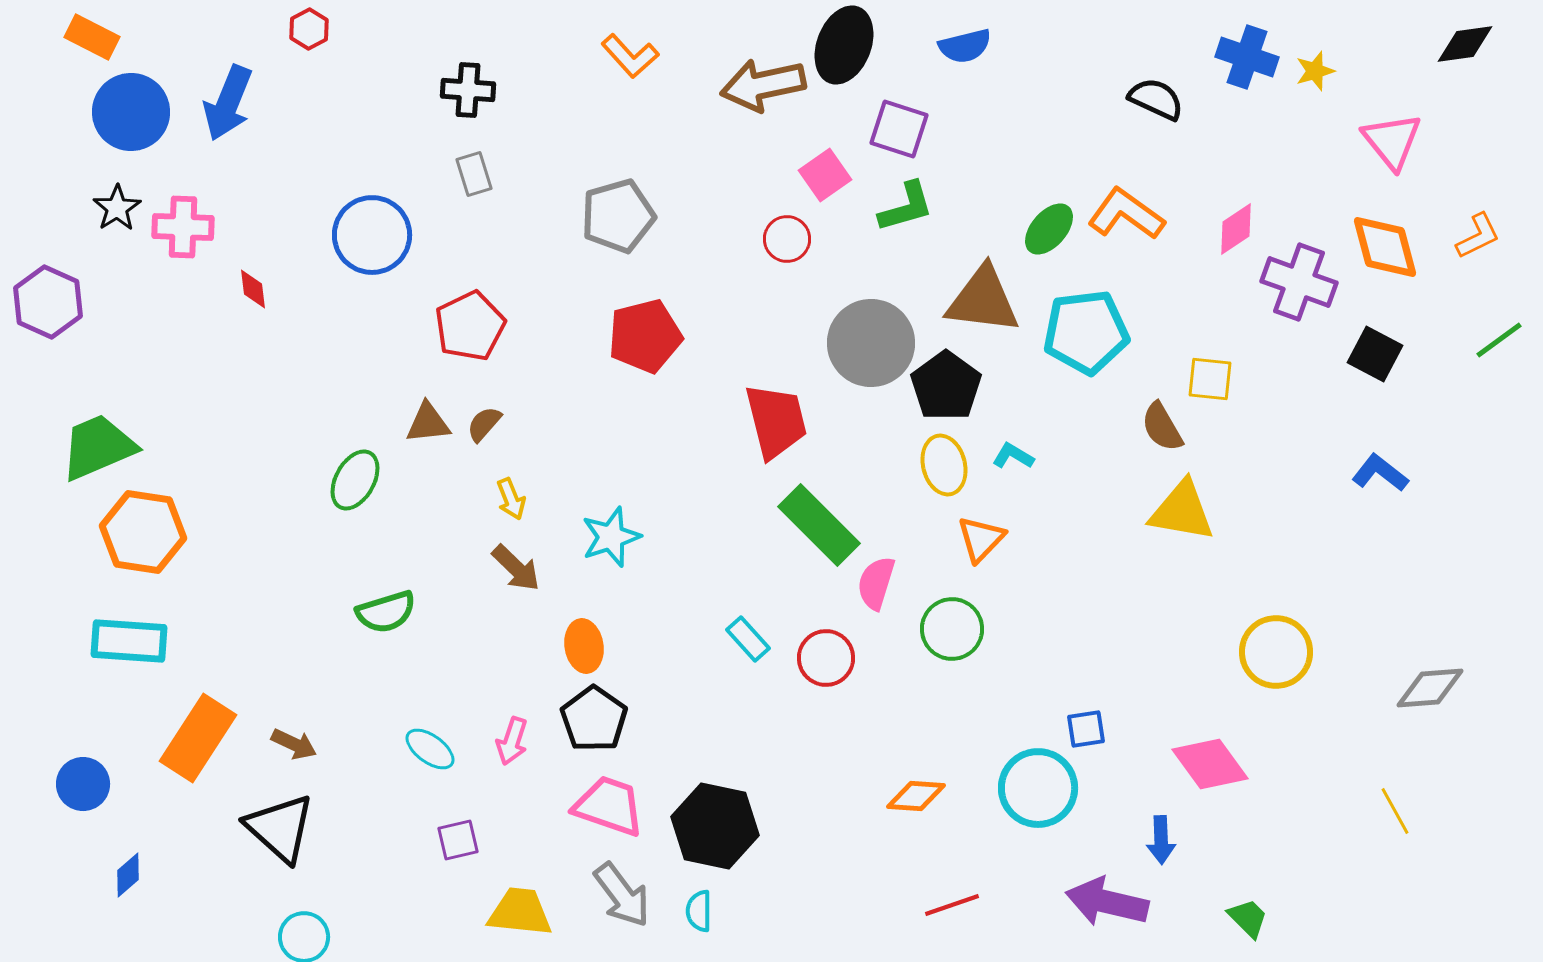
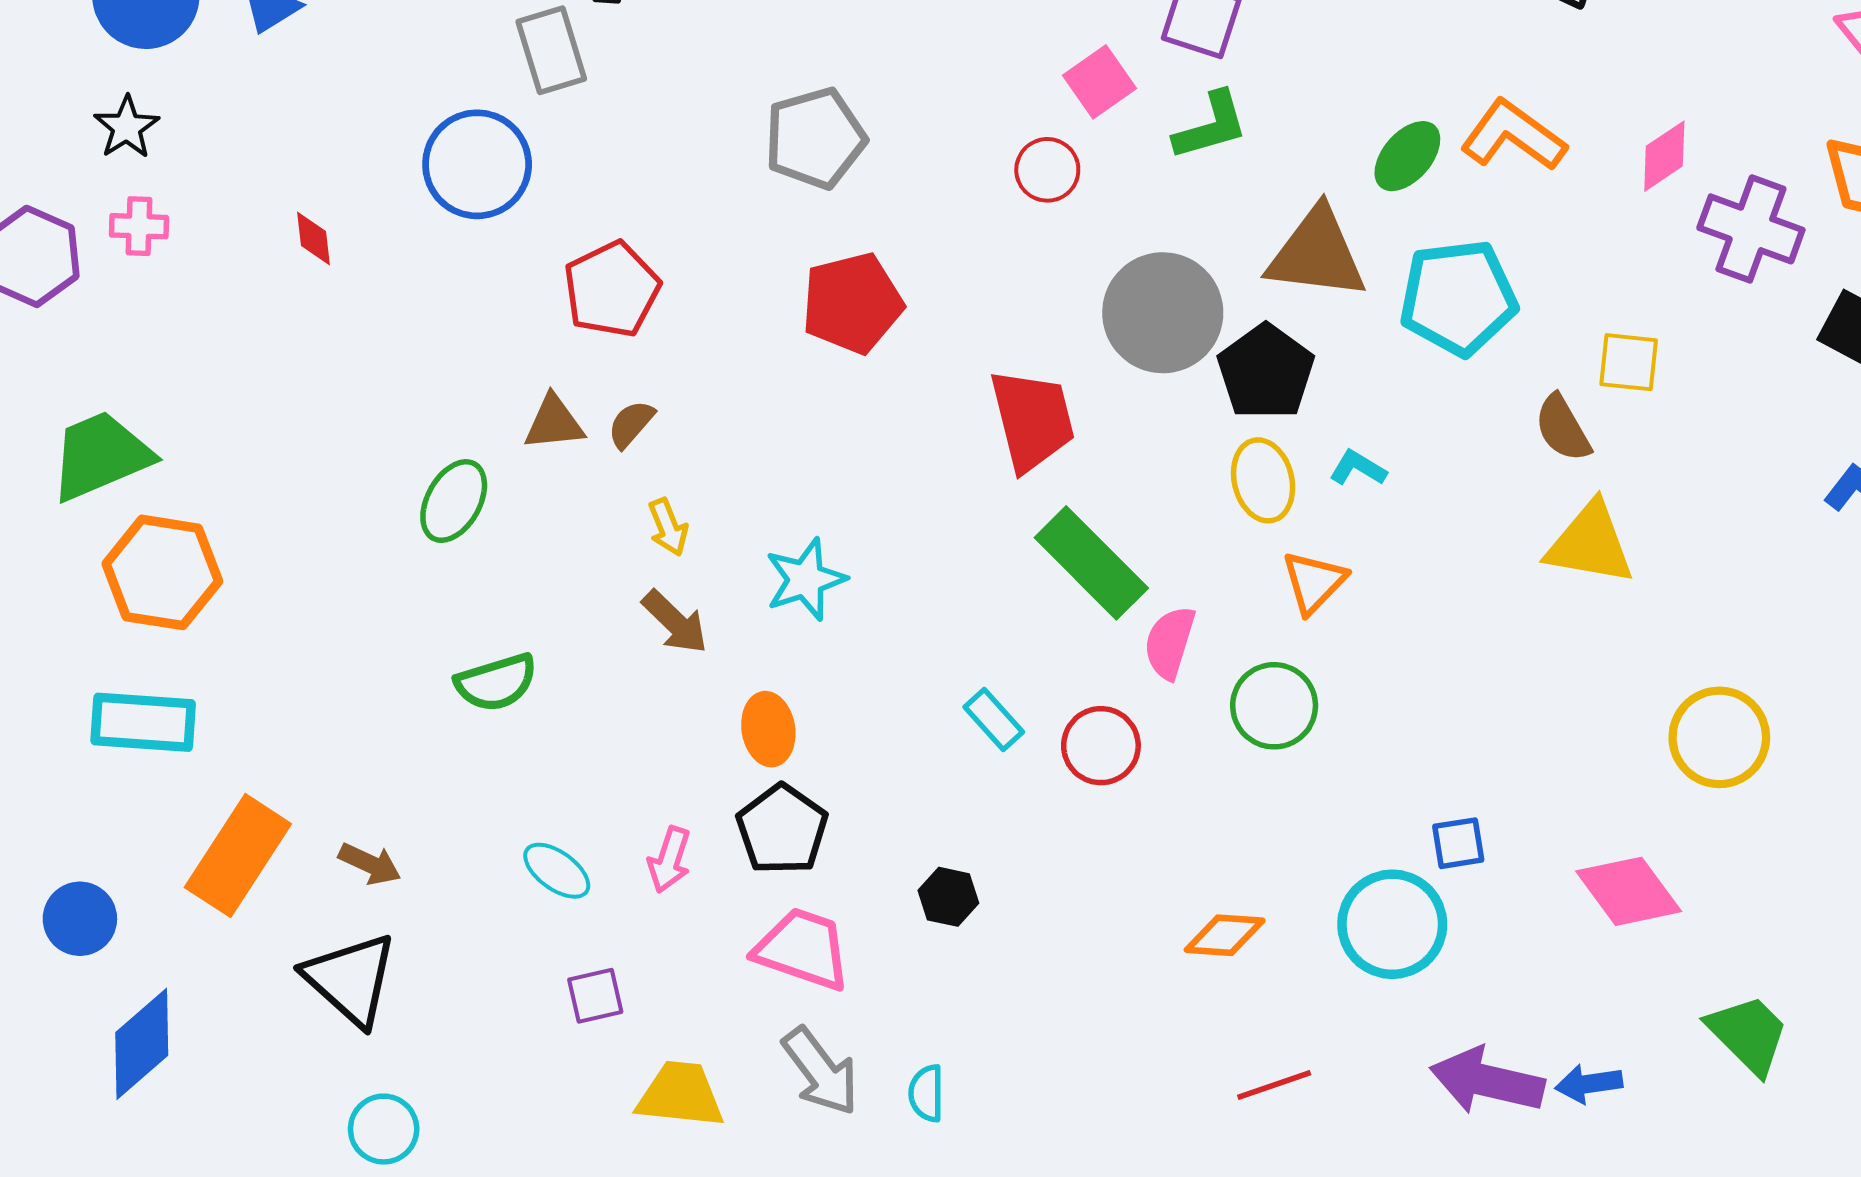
gray rectangle: (474, 174) -> (551, 50), moved, size x1.4
pink cross: (183, 227) -> (139, 226), moved, size x0.7
black hexagon: (715, 826) -> (948, 897), moved, size x0.5
blue arrow: (1161, 840) -> (1589, 1084), moved, turned 84
blue diamond: (128, 875) -> (142, 1044), size x1.8
green trapezoid: (1248, 918) -> (1748, 1034), moved, size x1.5

